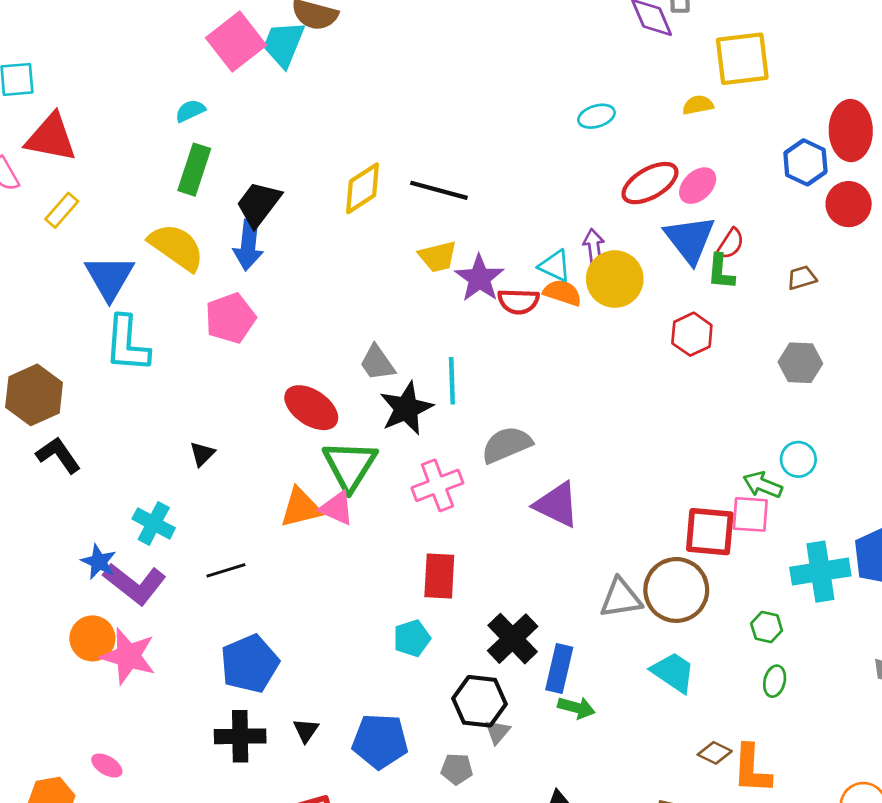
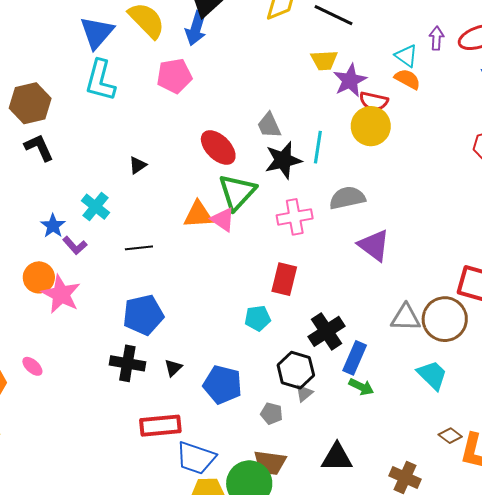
purple arrow: (594, 246) -> (436, 38), moved
cyan triangle: (555, 266) -> (406, 56), moved
yellow circle: (615, 279) -> (371, 126), moved
orange semicircle: (562, 293) -> (407, 79), moved
purple L-shape: (135, 584) -> (75, 245), size x0.6

